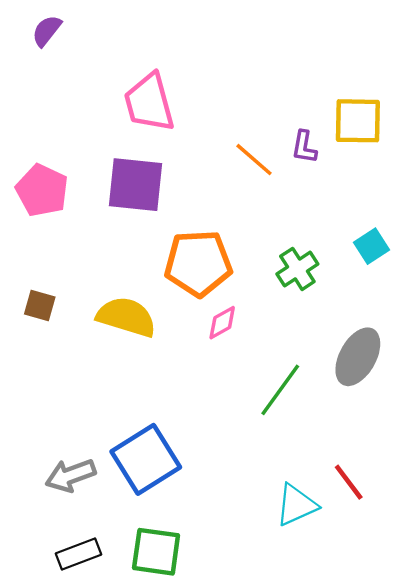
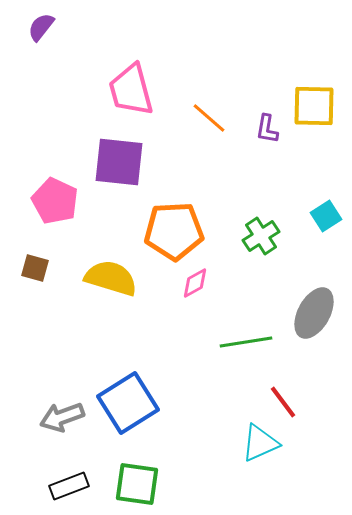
orange line: (254, 160) -> (209, 118), moved
pink pentagon: (42, 190) -> (55, 201), moved
green line: (280, 390) -> (246, 342), turned 45
red line: (349, 482) -> (283, 402), moved

